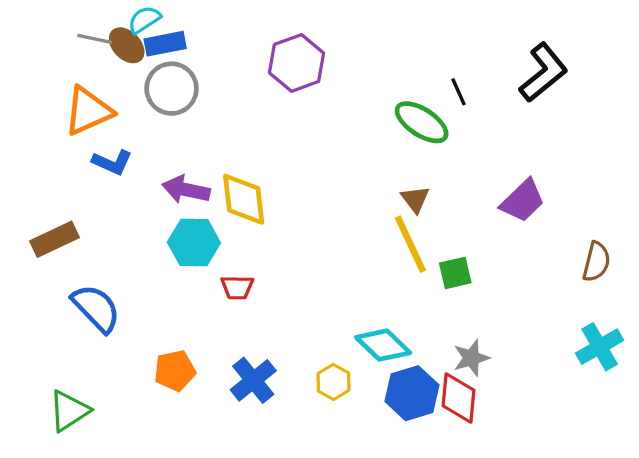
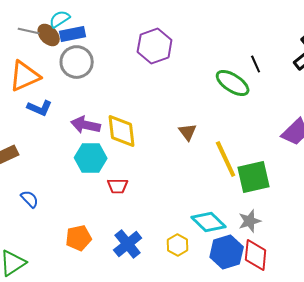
brown triangle: (415, 199) -> (188, 132), moved
green square: (455, 273) -> (254, 177), size x1.6
blue semicircle: (96, 308) -> (30, 199), size x0.6
gray star: (471, 358) -> (250, 221), moved

